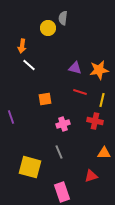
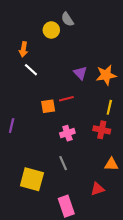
gray semicircle: (63, 18) -> (67, 19), turned -40
purple triangle: (75, 68) -> (80, 73), turned 32
red line: (80, 92) -> (66, 99), moved, turned -32
purple line: (11, 117) -> (12, 126), turned 32

